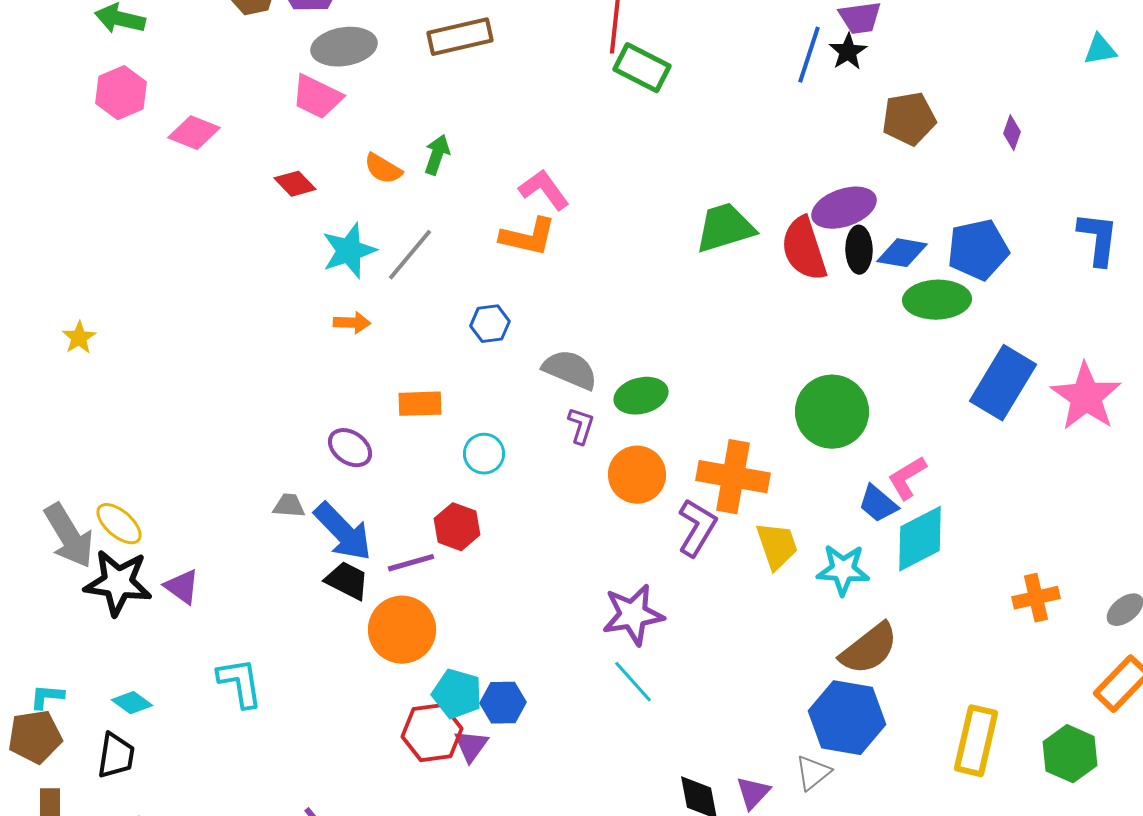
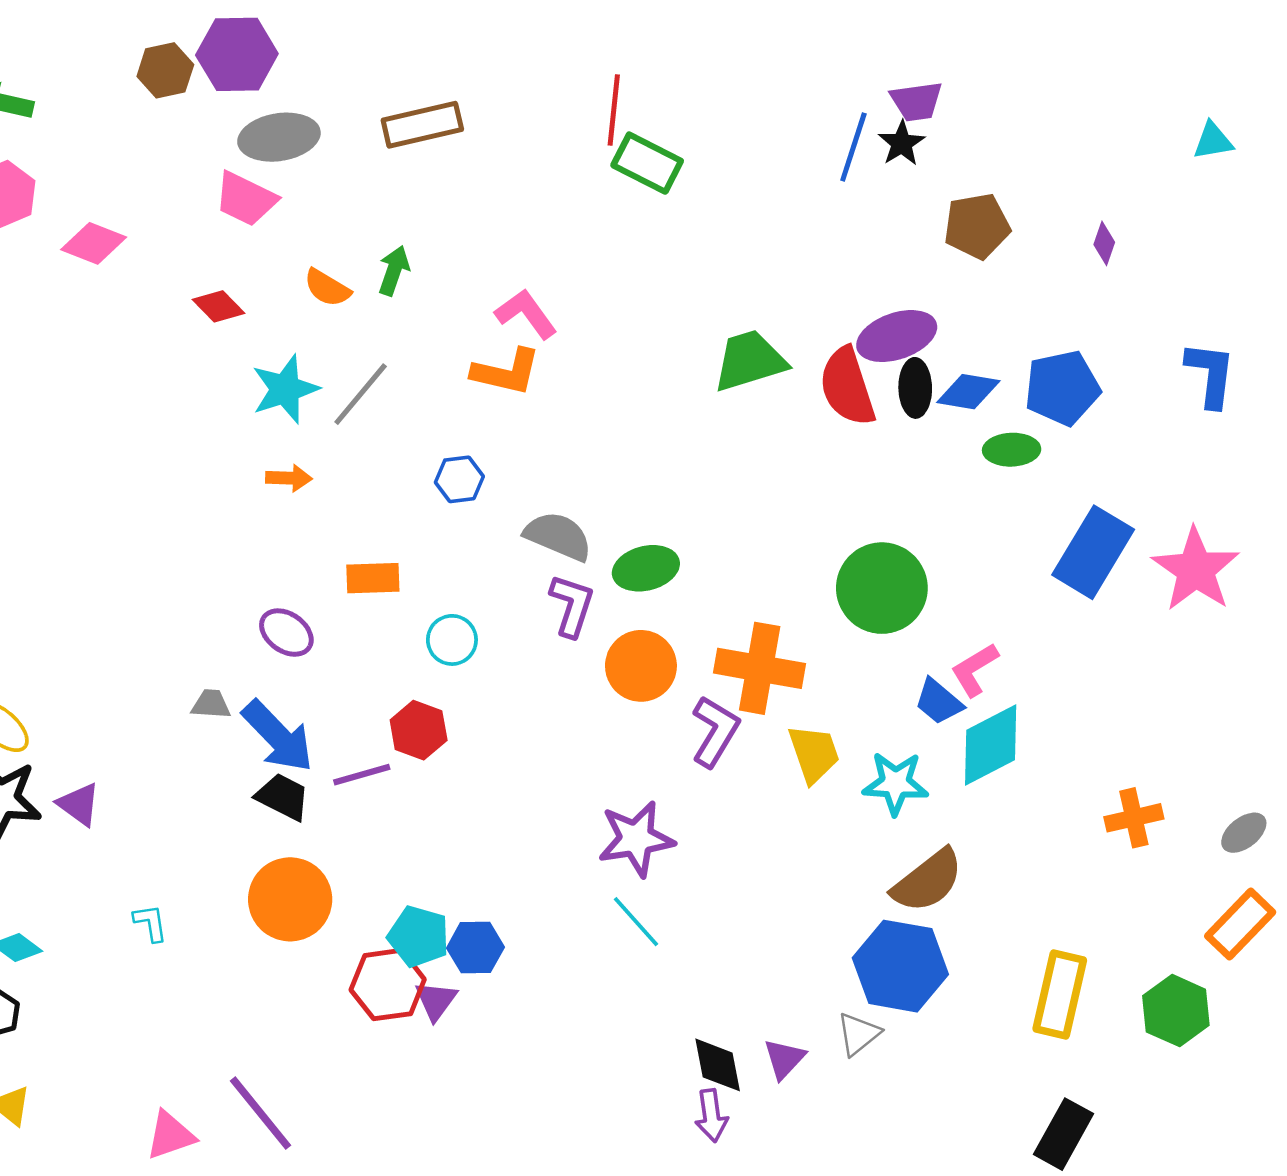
green ellipse: (937, 300) -> (1012, 450), size x0.7
purple L-shape: (581, 426) -> (572, 605), size x1.4
orange circle: (402, 630) -> (290, 899), moved
cyan L-shape: (240, 683) -> (151, 923), size x0.6

